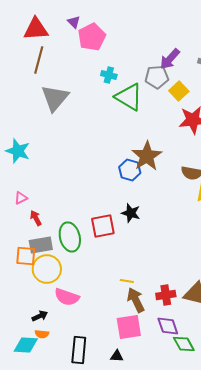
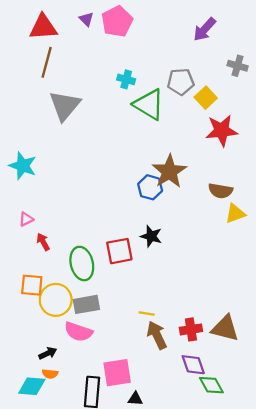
pink pentagon: (92, 37) -> (117, 21), moved
purple arrow: (170, 59) -> (205, 29), moved
gray rectangle: (41, 245) -> (86, 304), moved
pink square: (129, 327) -> (117, 373), moved

